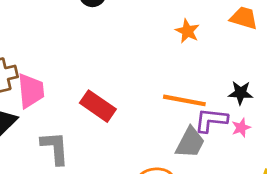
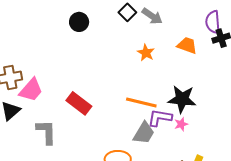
pink trapezoid: (31, 91) -> (31, 90), turned 44
black star: (241, 93) -> (182, 99), size x1.6

